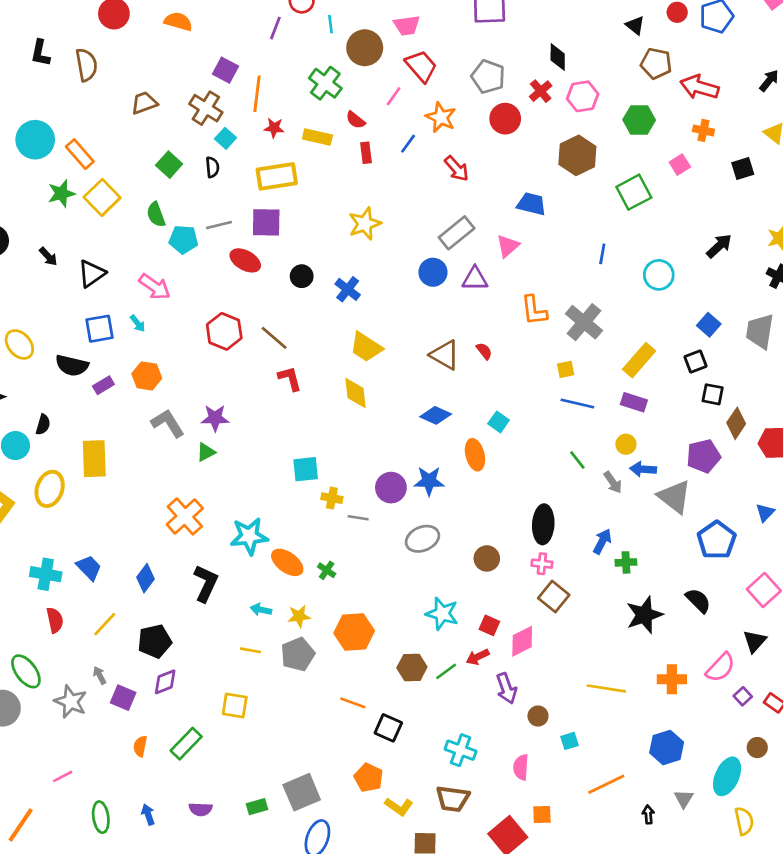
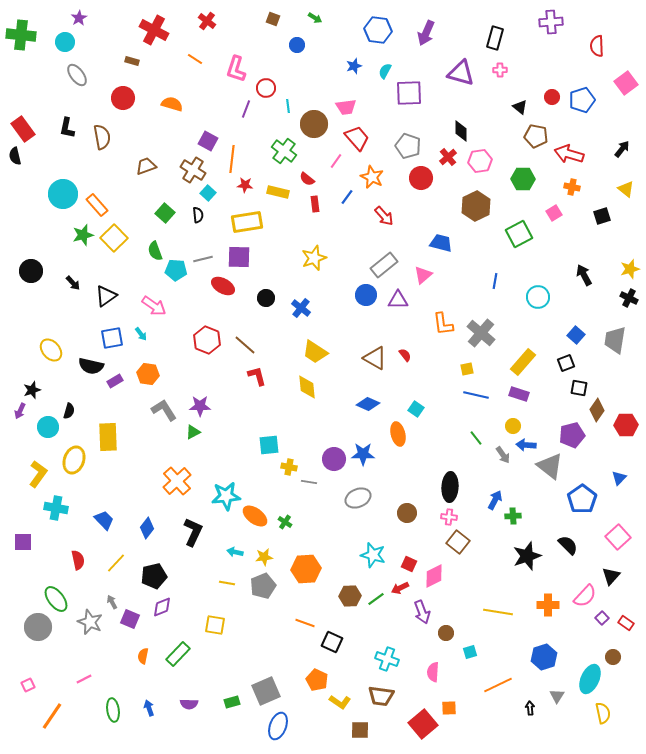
black arrow: (719, 246) -> (584, 275), turned -75
cyan cross: (46, 574) -> (56, 508), moved

